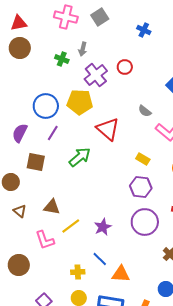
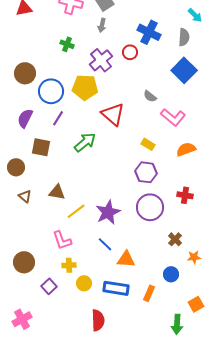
blue cross: (144, 30) -> (149, 32), moved, size x1.6
brown circle: (20, 48) -> (25, 73), moved
gray arrow: (83, 49) -> (102, 25), moved
purple star: (103, 227) -> (108, 212), size x1.4
pink L-shape: (45, 240) -> (62, 240), moved
brown circle: (19, 265) -> (24, 262), moved
yellow cross: (78, 272) -> (69, 265), moved

